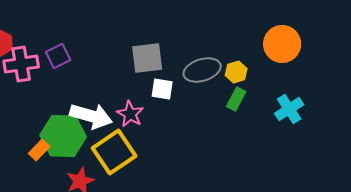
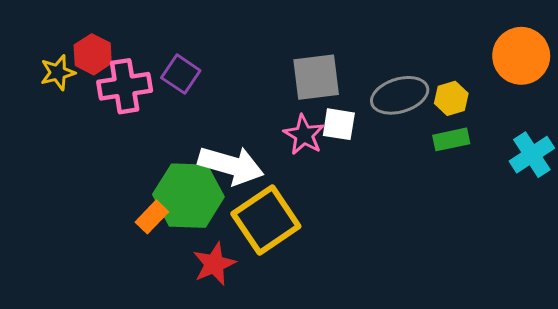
purple square: (58, 56) -> (181, 74), turned -30
green rectangle: (236, 99) -> (451, 139), turned 50
pink star: (130, 114) -> (304, 135), moved

